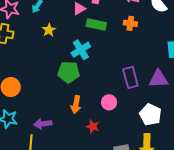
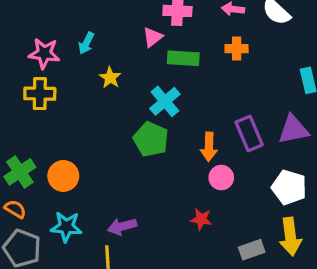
green pentagon: (69, 72) -> (151, 139), turned 30
orange arrow: (76, 105) -> (209, 147), moved

